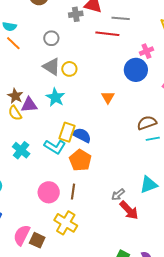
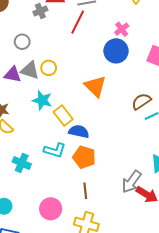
red line: (107, 34) -> (78, 22), turned -55
orange triangle: (108, 97) -> (95, 86), size x1.6
purple triangle: (29, 105) -> (13, 75), moved, turned 30
yellow rectangle: (67, 132) -> (63, 116), moved, turned -42
pink circle: (49, 192) -> (51, 209), moved
gray arrow: (118, 195) -> (131, 182), size x1.6

